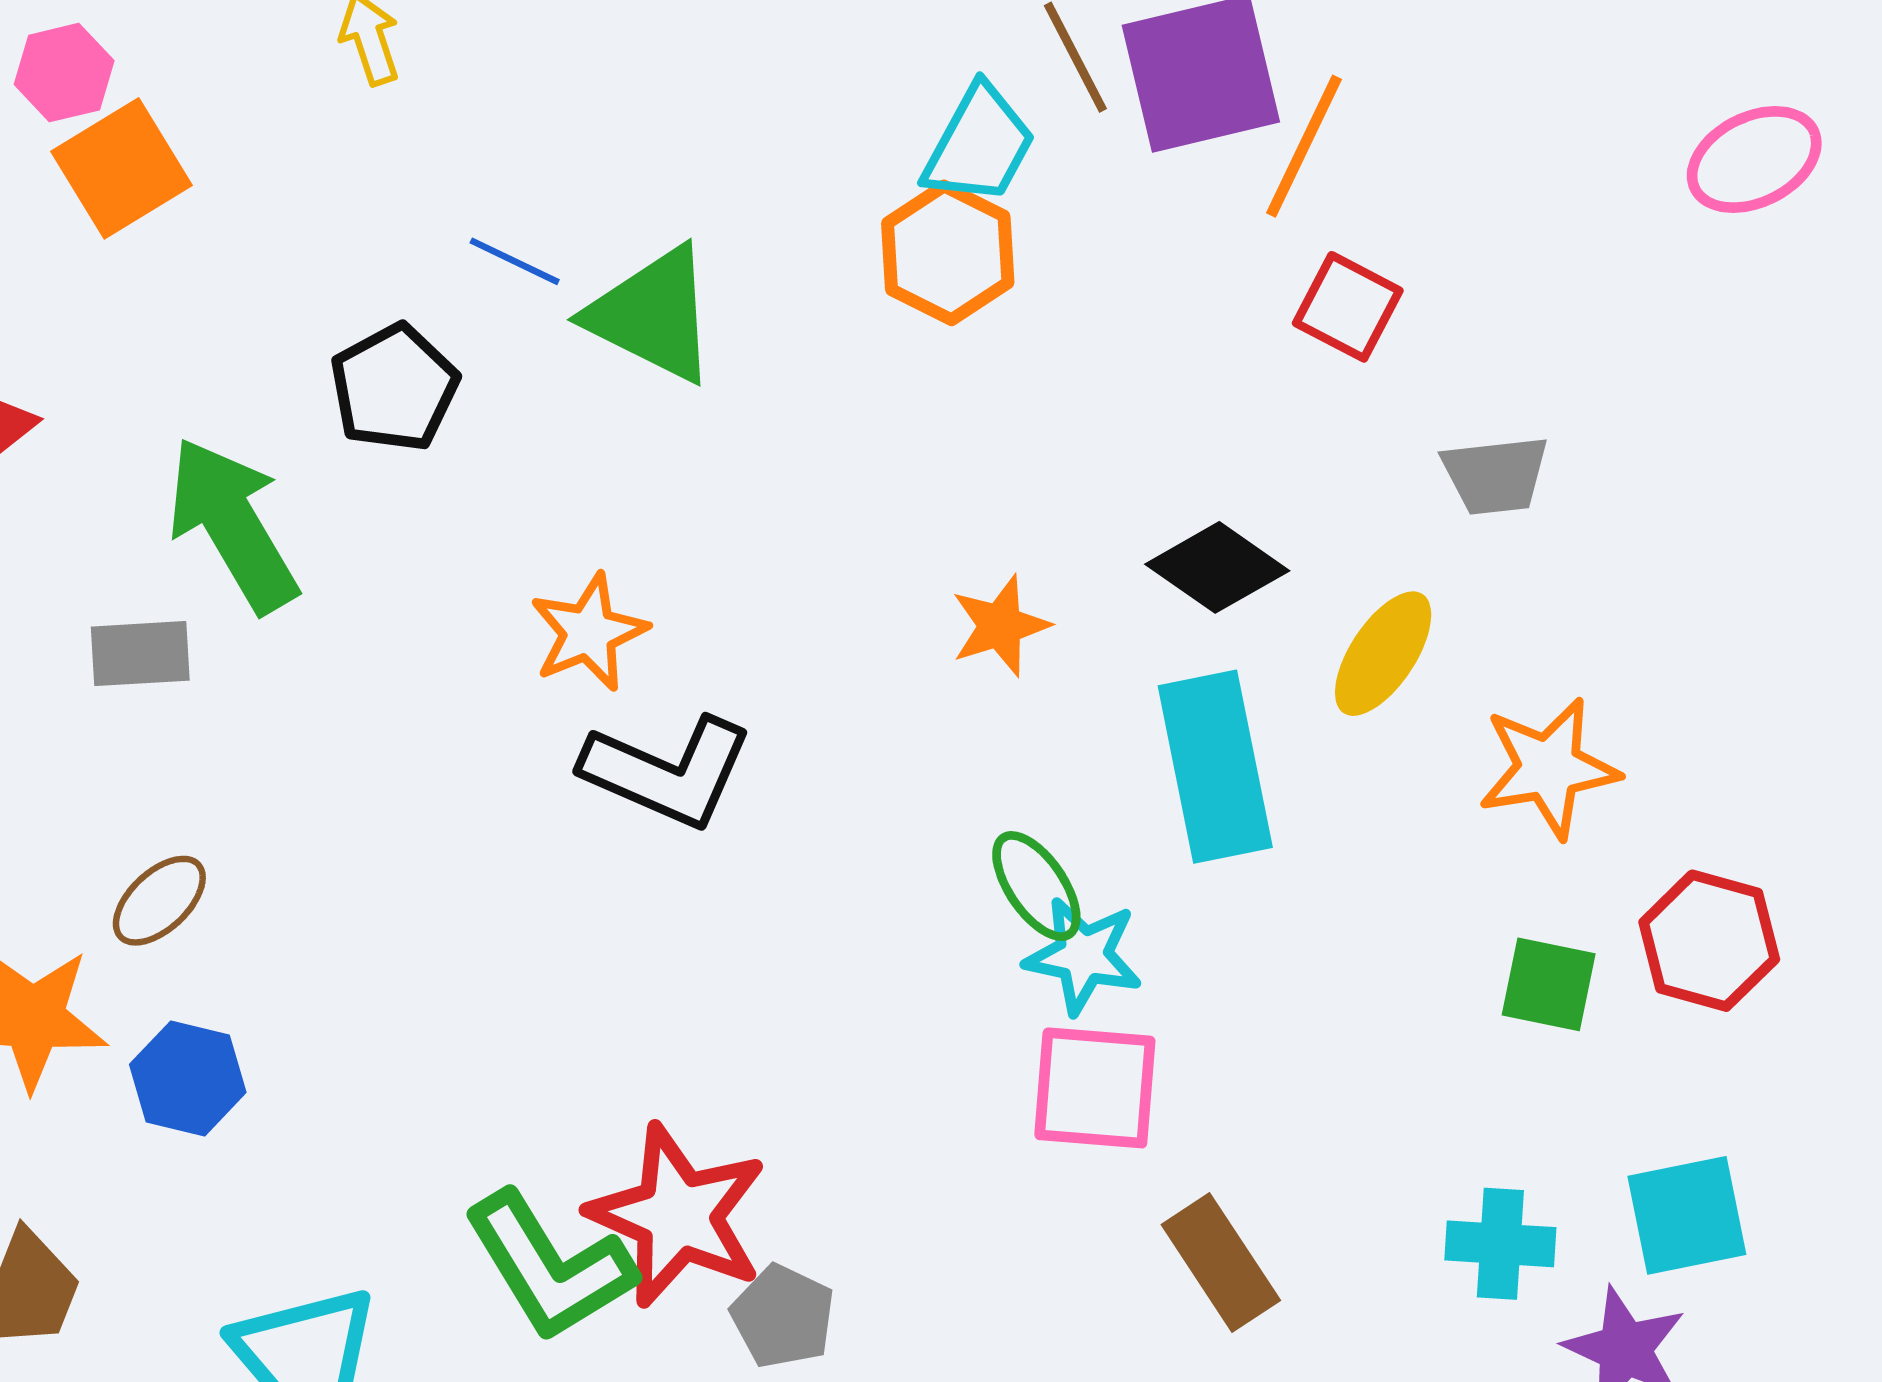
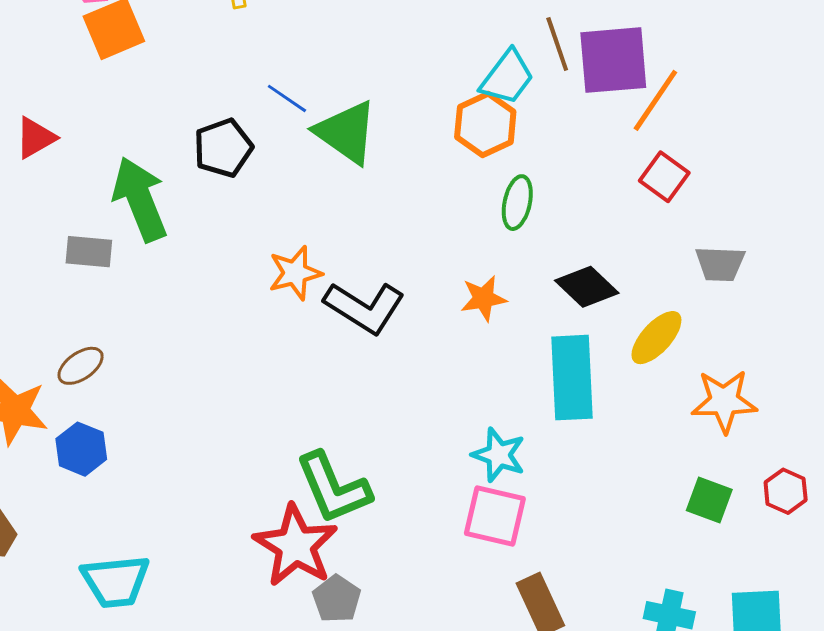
black L-shape: (667, 772) -> (365, 307), moved
green ellipse: (1036, 886) -> (517, 203), moved, turned 38
red hexagon: (1709, 941) -> (786, 491), size x0.7
green L-shape: (550, 1266) -> (333, 488), moved

